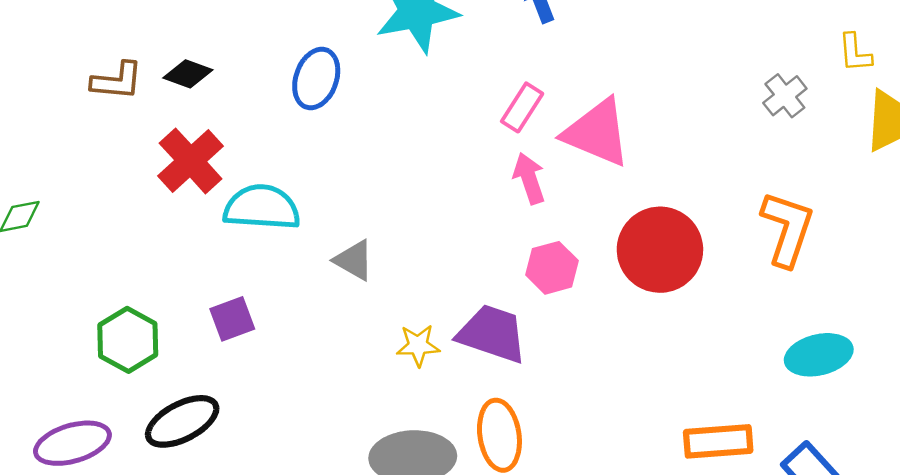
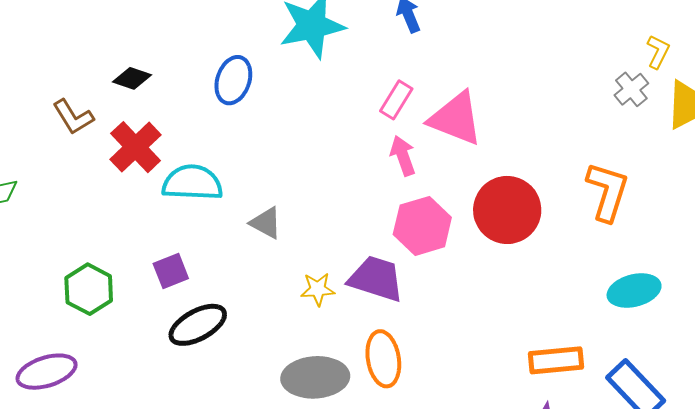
yellow L-shape: (855, 53) -> (658, 52), turned -148
brown L-shape: (117, 81) -> (73, 117), moved, turned 54
gray cross: (785, 96) -> (631, 89), moved
pink hexagon: (552, 268) -> (422, 226), size x1.4
black ellipse: (182, 421) -> (198, 325), moved

